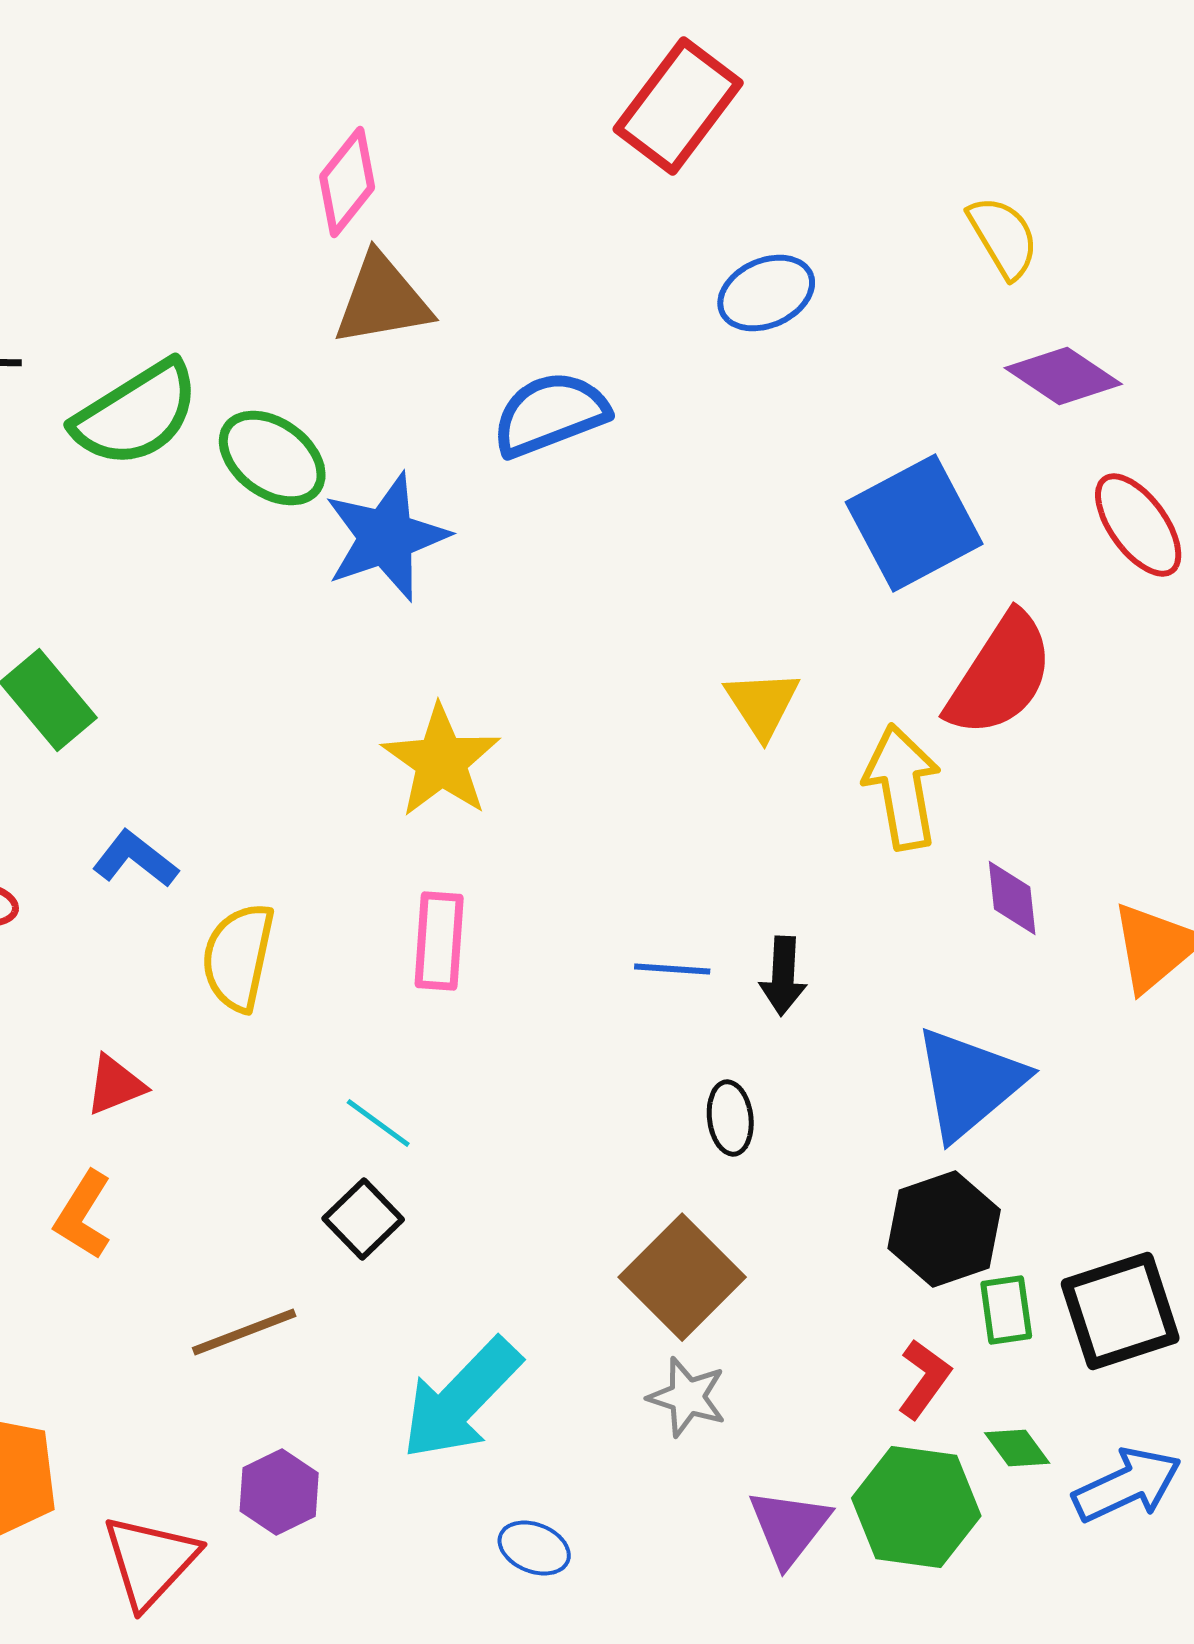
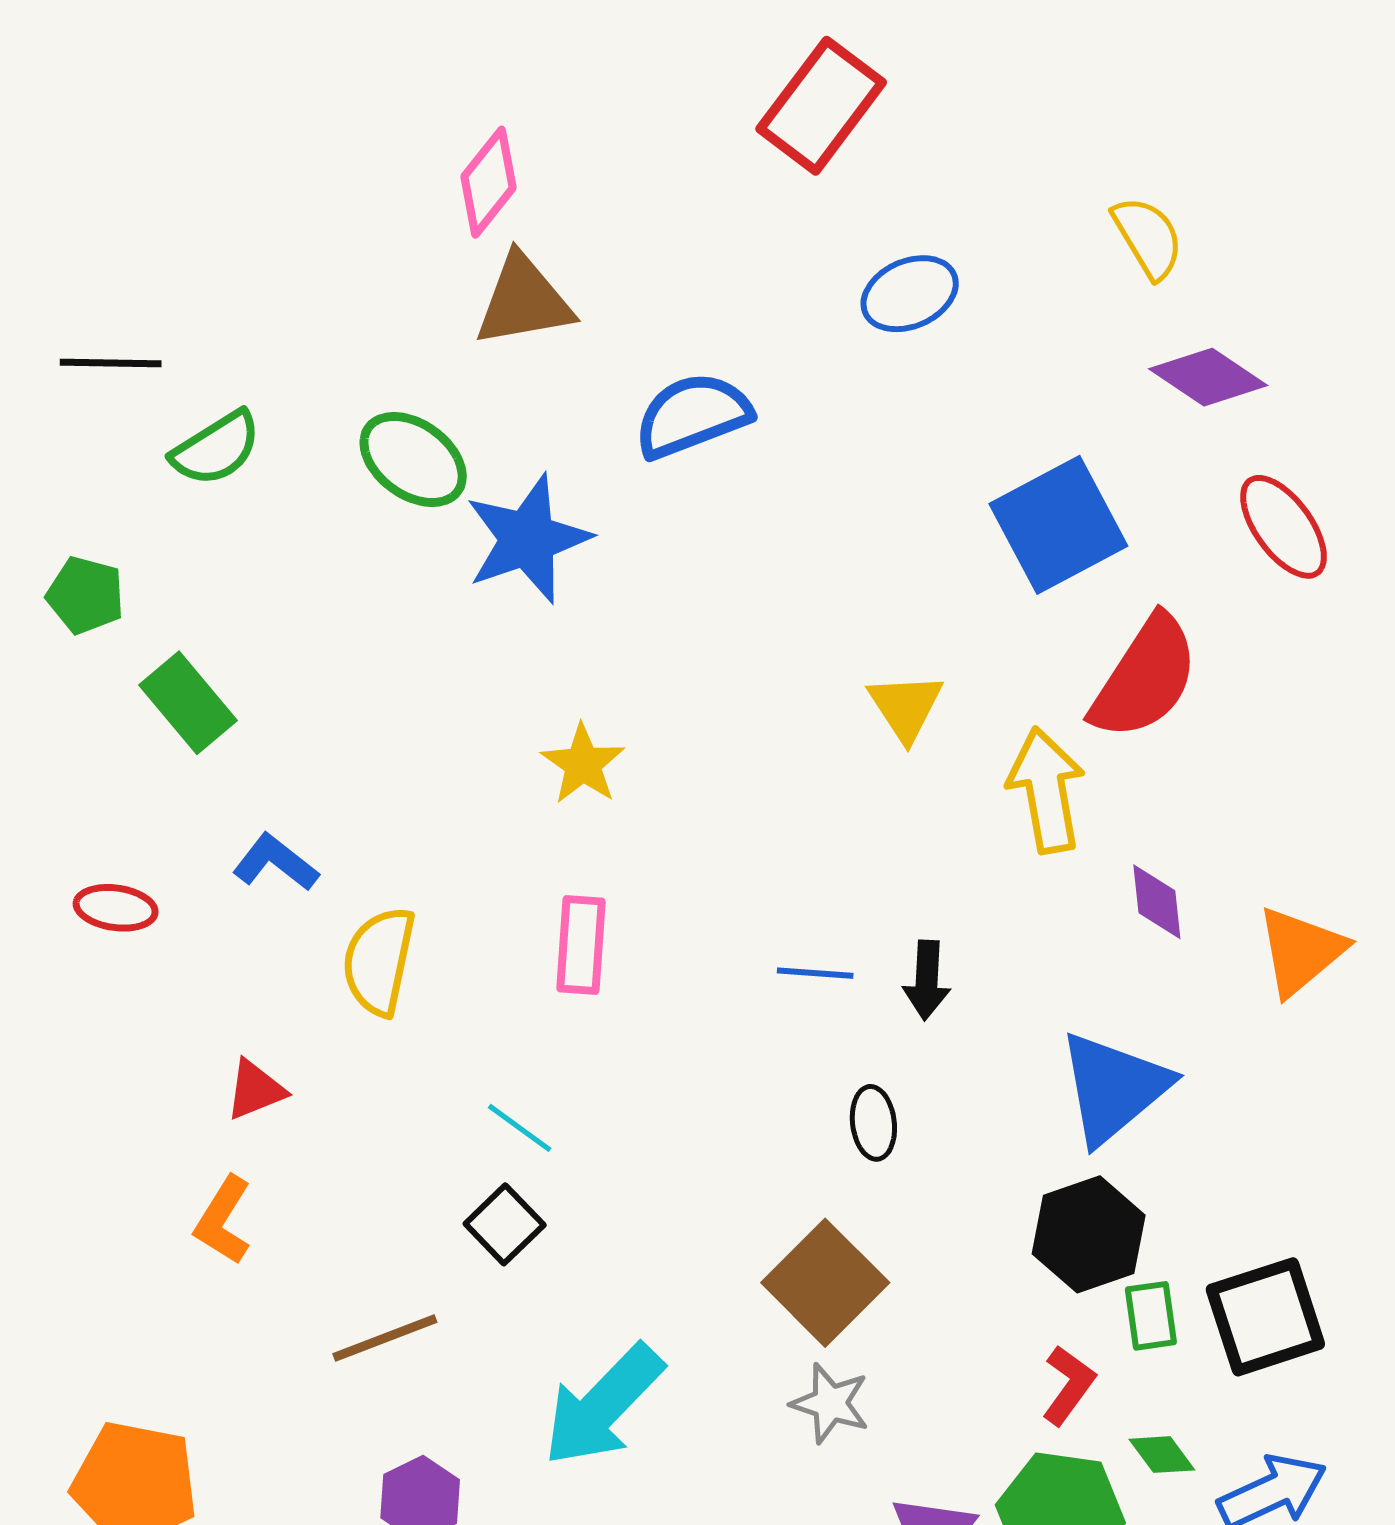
green semicircle: (136, 414) -> (216, 448), moved, size x0.7
yellow star: (441, 761) -> (583, 764), size x0.7

